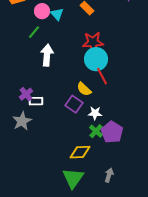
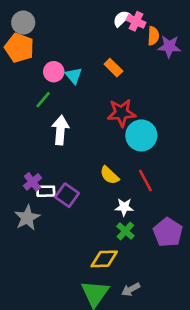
cyan circle: (96, 59) -> (141, 135), moved
red line: (102, 76) -> (145, 181), moved
purple square: (74, 104) -> (67, 195), moved
purple pentagon: (112, 132) -> (168, 232), moved
gray arrow: (109, 175) -> (131, 289), moved, turned -136

